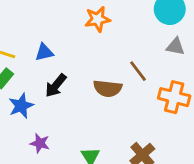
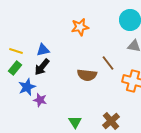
black arrow: (56, 86) -> (42, 67), moved
purple star: (40, 143) -> (40, 100), moved

